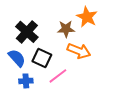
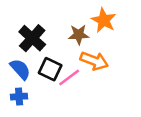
pink line: (58, 76) -> (69, 78), moved
blue cross: (26, 81) -> (19, 97), moved

